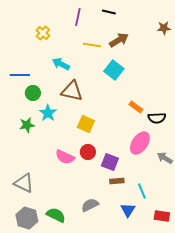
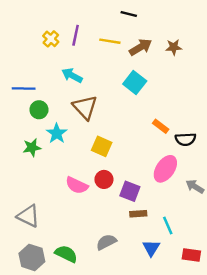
purple line: (78, 17) -> (76, 35), moved
brown star: (164, 28) -> (174, 47), moved
yellow line: (92, 45) -> (110, 41), moved
brown triangle: (72, 91) -> (85, 107), turned 35

